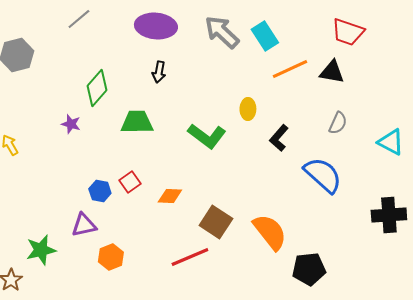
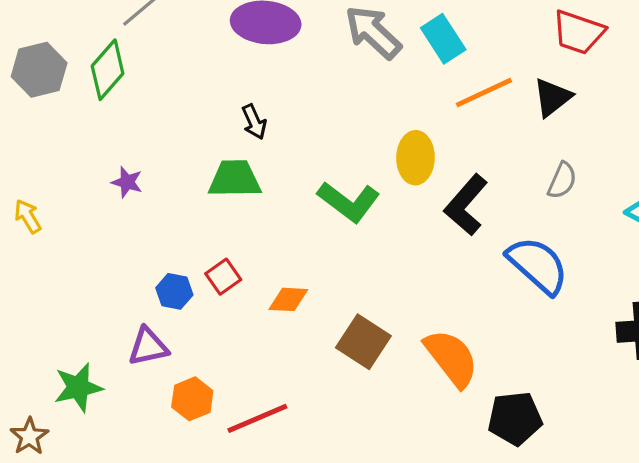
black arrow: (159, 72) -> (254, 122), moved, turned -35
black triangle: (332, 72) -> (552, 97), turned -48
green diamond: (97, 88) -> (108, 70), moved
yellow ellipse: (248, 109) -> (416, 158), size x1.4
black L-shape: (279, 138) -> (466, 205), size x1.4
red line: (190, 257) -> (257, 418), moved

